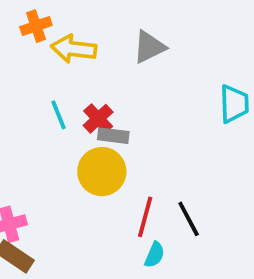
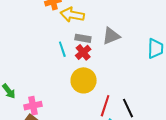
gray triangle: (149, 47) -> (111, 36), moved
gray rectangle: (113, 136) -> (83, 38), moved

